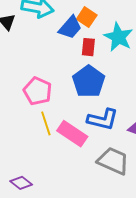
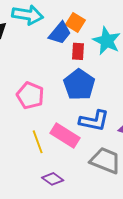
yellow line: (46, 123) -> (38, 142), moved
purple diamond: (21, 183) -> (53, 179), moved

